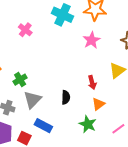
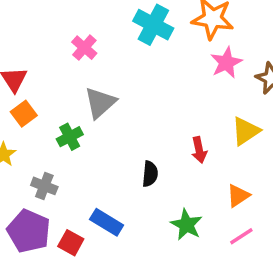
pink star: (92, 40) -> (226, 63), moved
gray triangle: (32, 100) -> (100, 103), moved
orange triangle: (98, 104) -> (238, 196), moved

